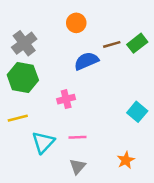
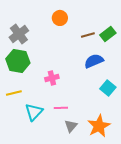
blue semicircle: (86, 61) -> (94, 61), moved
orange star: (126, 160) -> (99, 126), size x1.6
gray triangle: (77, 166) -> (71, 126), moved

